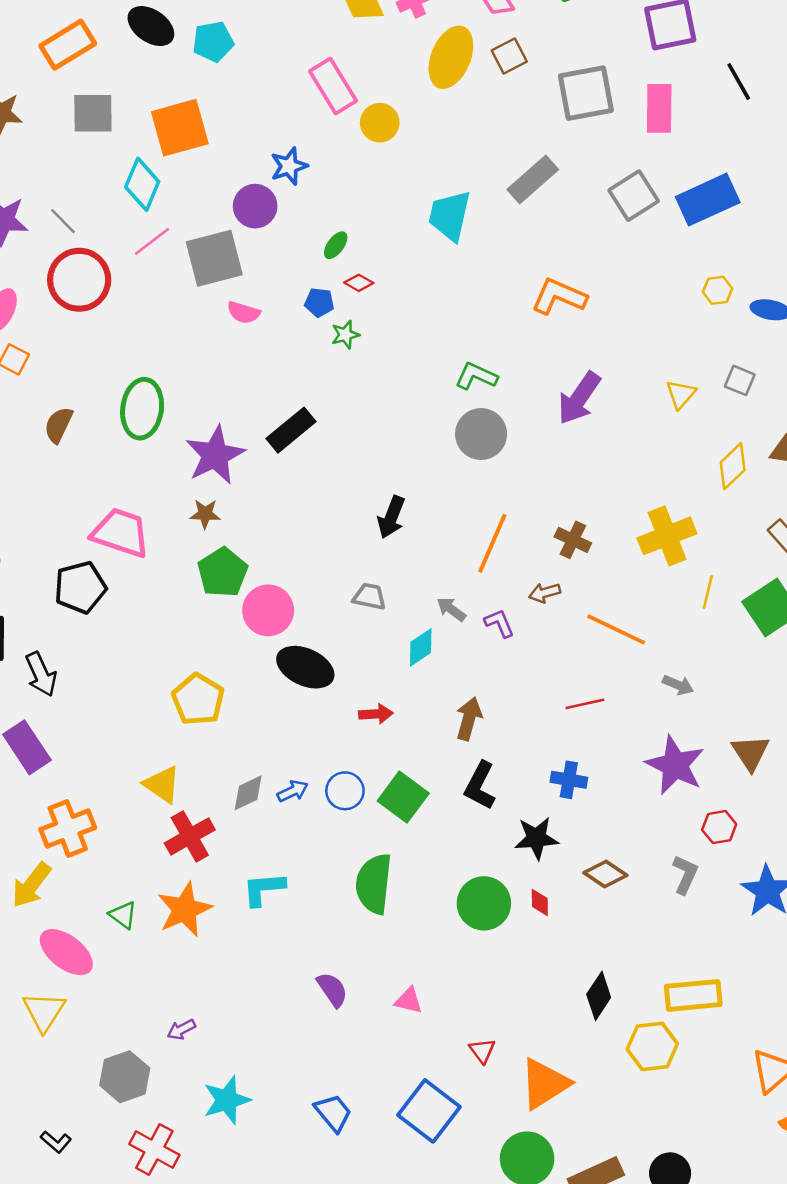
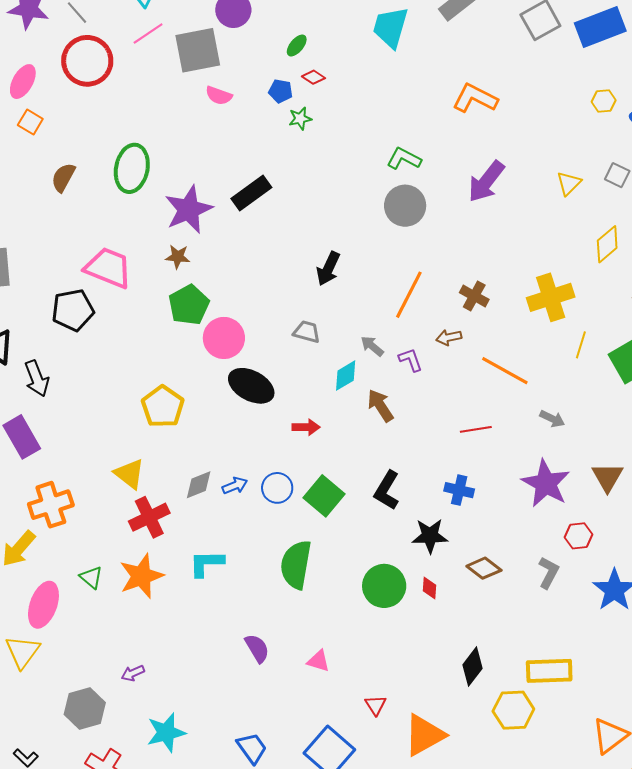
brown arrow: (469, 719) -> (380, 406), moved, turned -52
pink ellipse: (66, 952) -> (43, 605), turned 69

